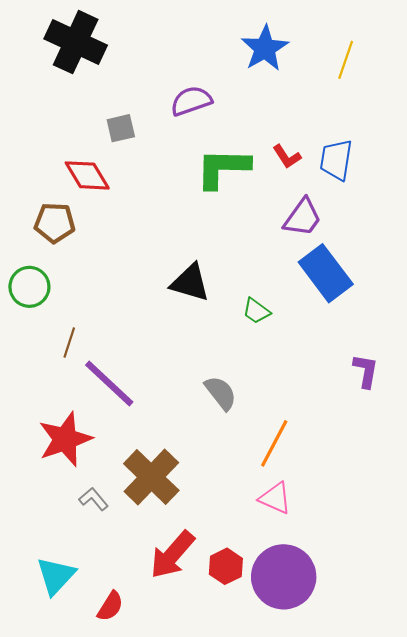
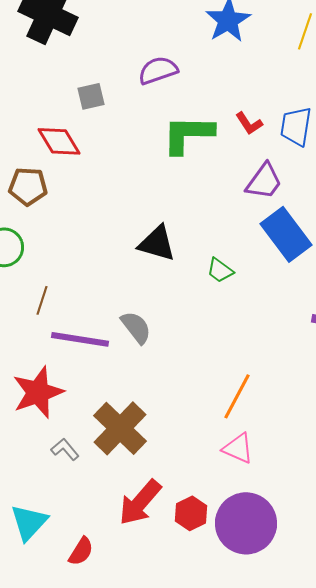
purple line: (109, 384) -> (80, 339), turned -34
gray semicircle: (221, 393) -> (136, 327), moved

